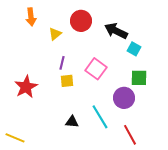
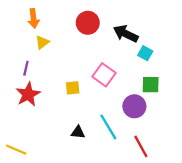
yellow triangle: (55, 34) -> (42, 42), moved
purple line: (62, 63) -> (26, 68), moved

